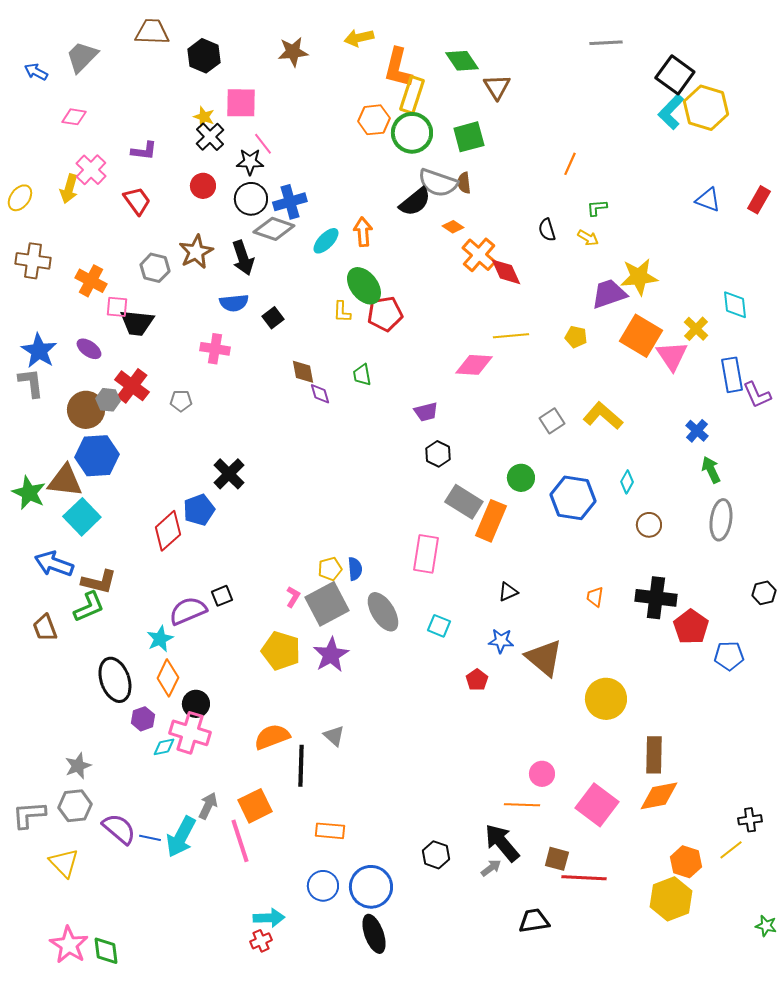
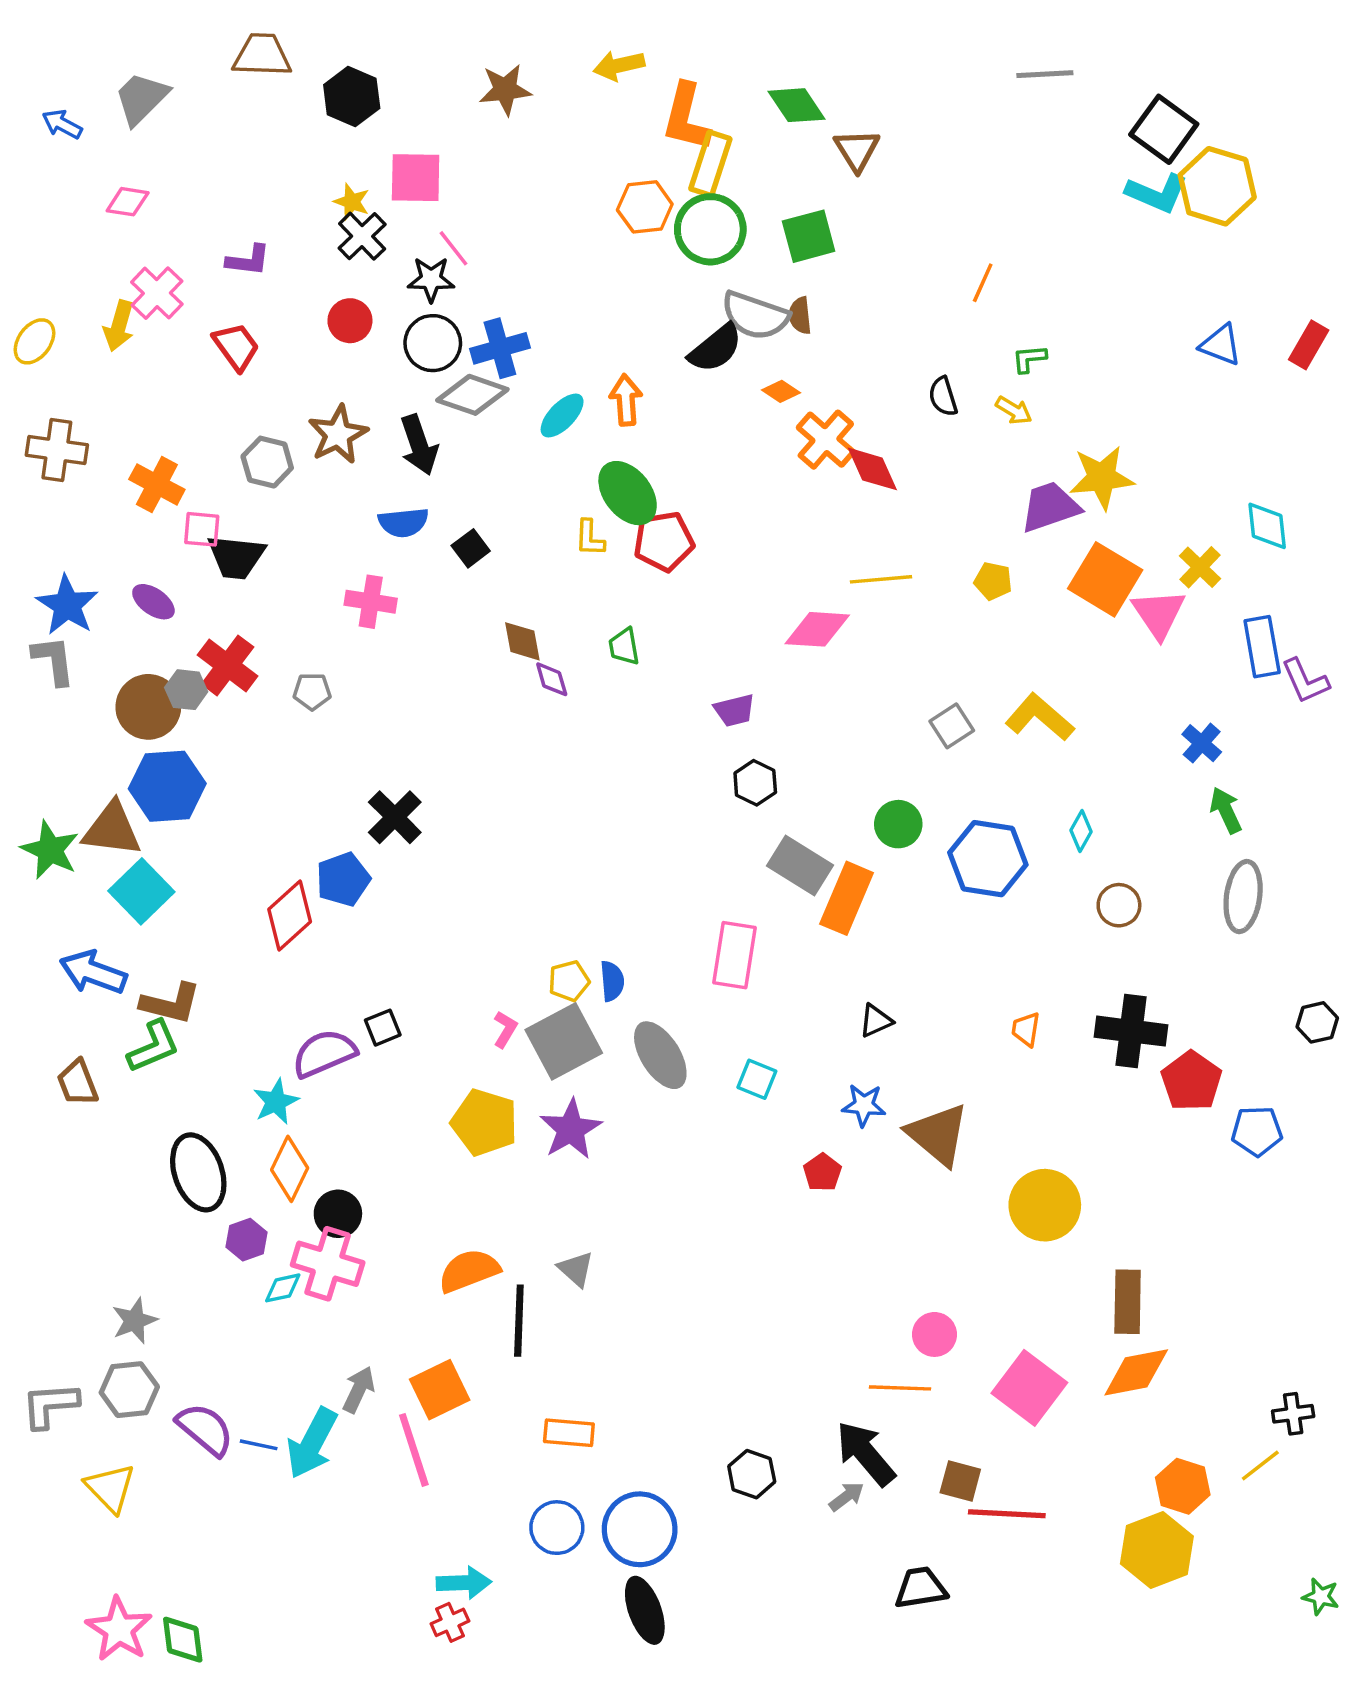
cyan L-shape: (671, 112) -> (1157, 193), turned -111

